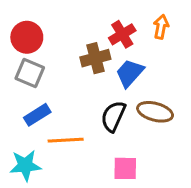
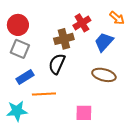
orange arrow: (161, 27) -> (117, 18), moved, turned 119
blue trapezoid: (130, 73) -> (104, 42), moved
black semicircle: (113, 116) -> (57, 64), moved

